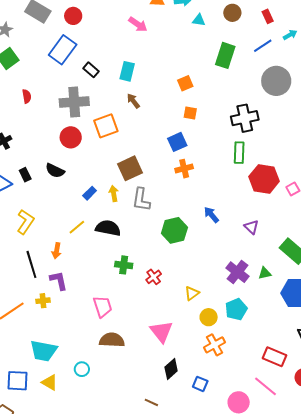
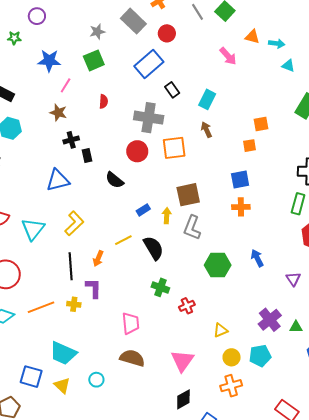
orange square: (190, 113) -> (249, 146), moved, turned -32
black rectangle: (25, 175) -> (87, 156), moved
black semicircle: (108, 228) -> (153, 248), turned 35

